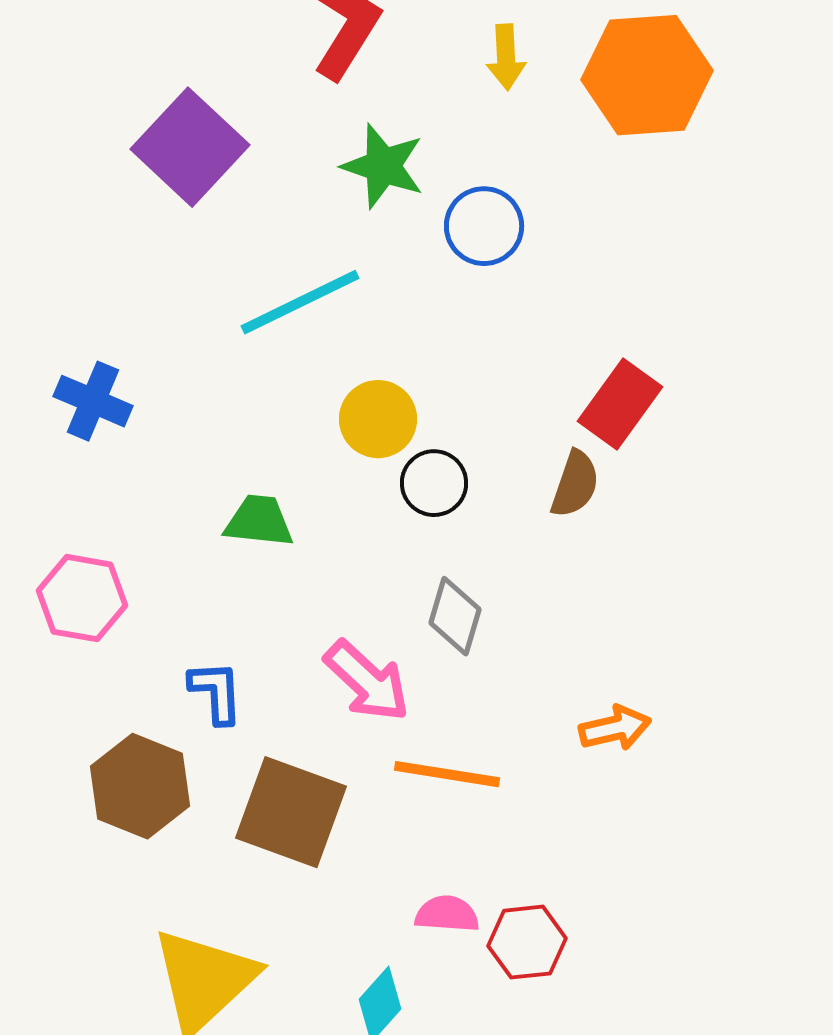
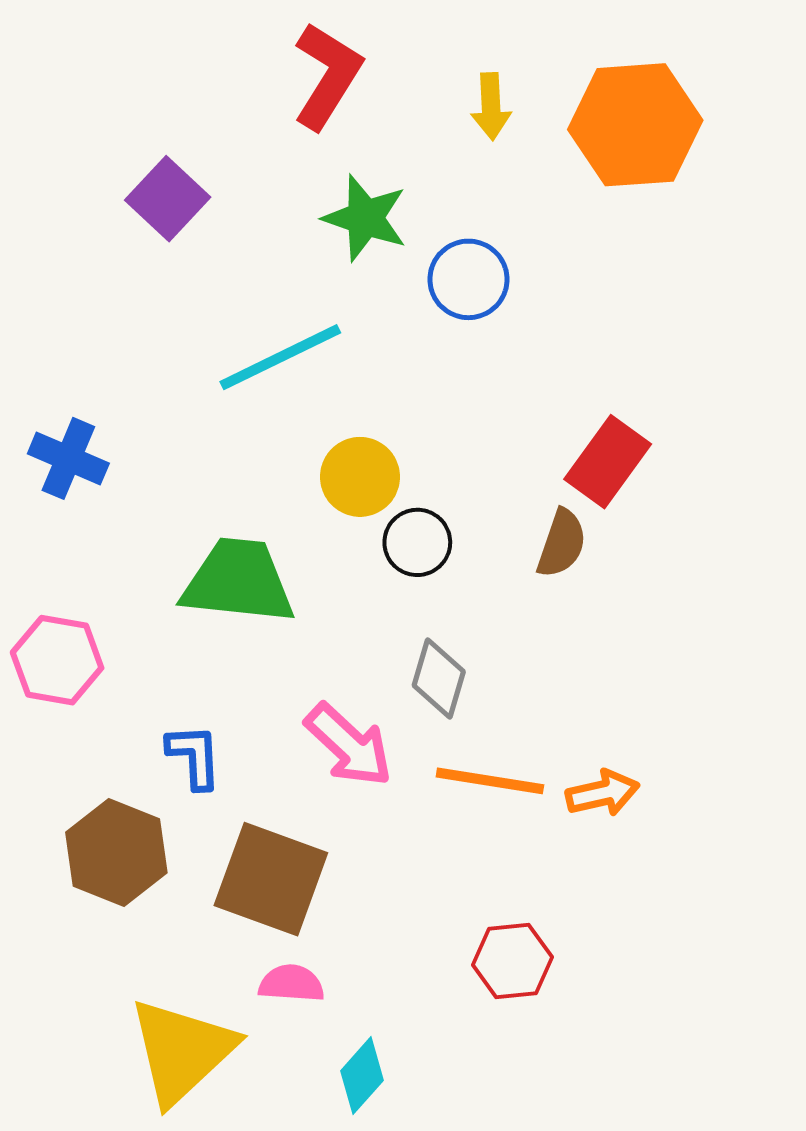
purple square: (190, 147) -> (168, 199), size x0.7
green trapezoid: (259, 521) -> (238, 581), size x1.6
orange line: (447, 774) -> (490, 781), moved
pink semicircle: (447, 914) -> (291, 983), moved
red hexagon: (527, 942) -> (512, 961), moved

